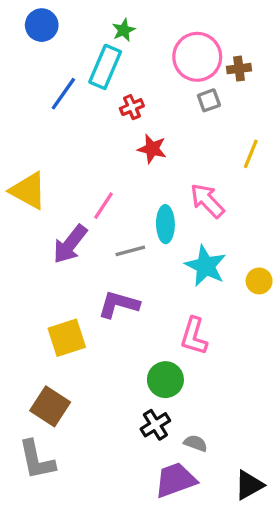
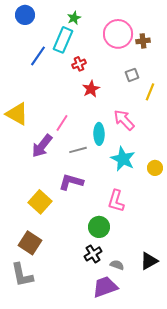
gray square: (209, 100) -> (132, 75), moved
red star: (152, 149) -> (91, 89), turned 30
yellow square: (67, 338) -> (40, 202), turned -30
black triangle: (249, 485) -> (149, 261), moved

